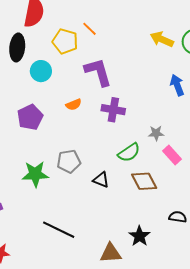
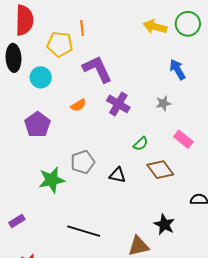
orange line: (90, 29) -> (82, 28), turned 49
purple cross: (113, 110) -> (118, 104), turned 30
gray star: (156, 133) -> (163, 103), moved
green semicircle: (129, 153) -> (141, 144), size x0.7

